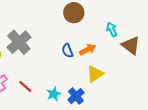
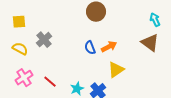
cyan arrow: (112, 30) -> (155, 20), moved
gray cross: (19, 42) -> (44, 40), size x0.7

